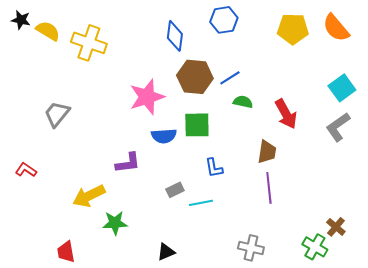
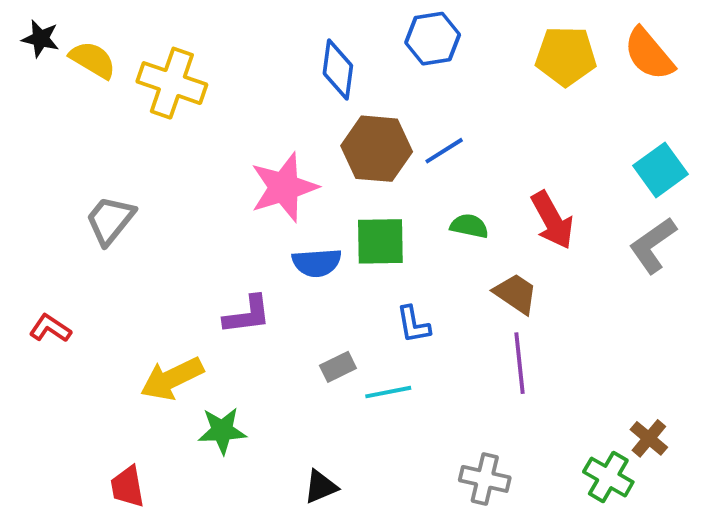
green semicircle: (243, 102) -> (469, 226), moved
brown trapezoid: (267, 152) -> (516, 294), turned -65

